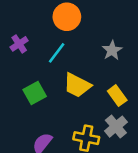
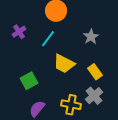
green square: (35, 93) -> (29, 81), moved

